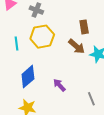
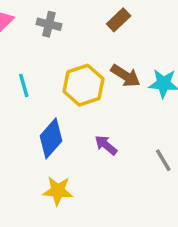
brown rectangle: (84, 27) -> (119, 20), moved, turned 64
yellow hexagon: (42, 37) -> (83, 85), moved

